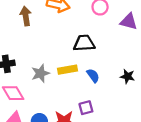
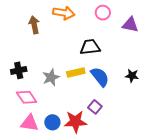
blue semicircle: (93, 76) -> (100, 77), size x1.5
purple square: (86, 108) -> (95, 107), turned -32

